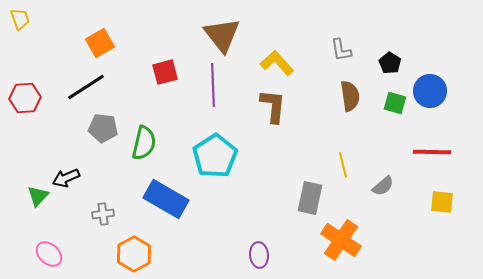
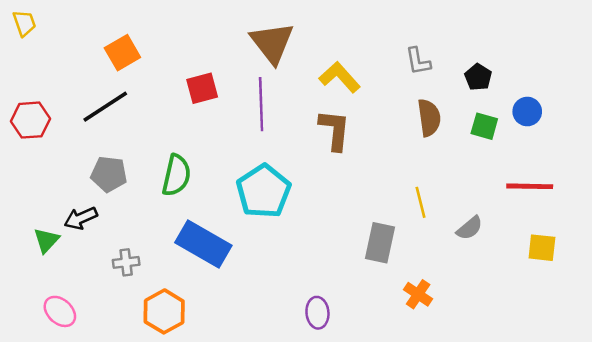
blue circle: (430, 91) -> (527, 112), size x0.7
gray pentagon: (103, 128) -> (109, 174), moved
orange cross: (341, 240) -> (418, 294), size x0.6

